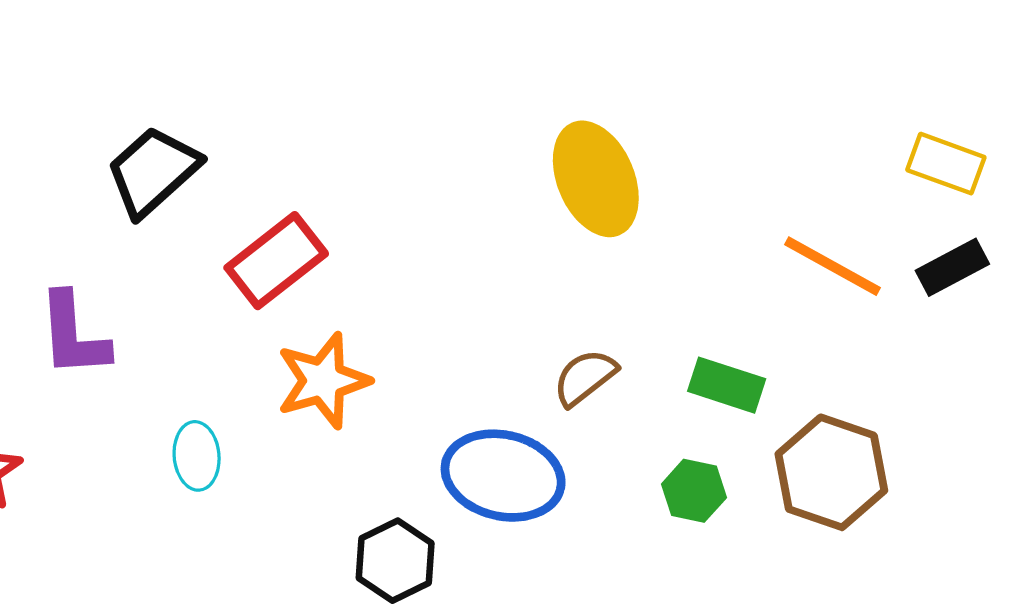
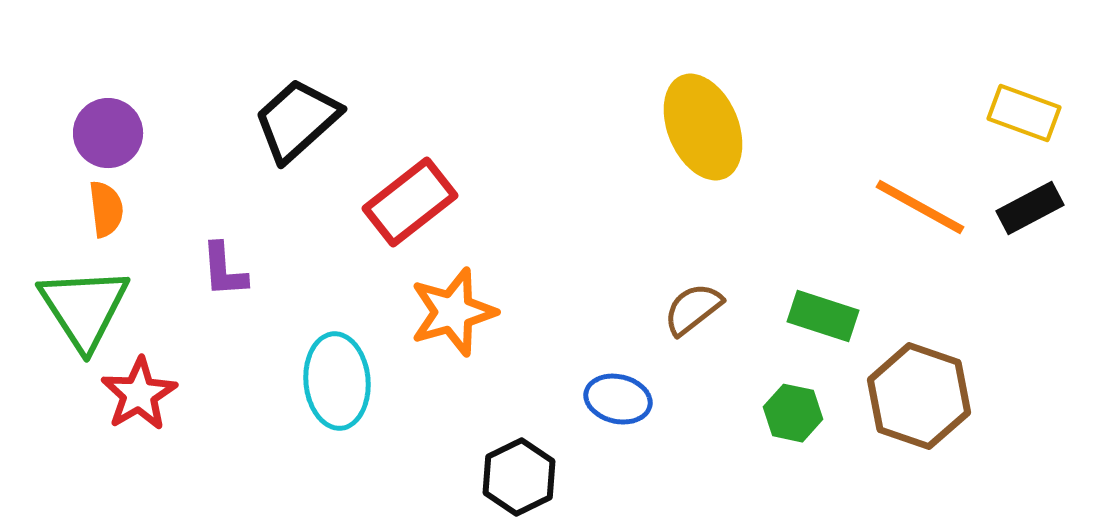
purple L-shape: (73, 335) -> (224, 270), size x0.7
cyan ellipse: (197, 456) -> (337, 381), size x1.5
blue ellipse: (503, 476) -> (618, 399), size x0.6

